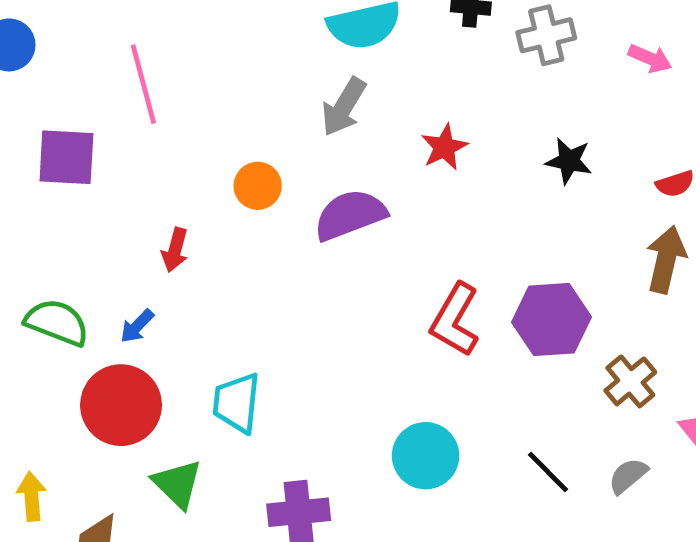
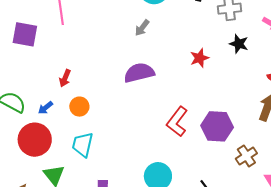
gray arrow: (344, 107) -> (142, 28), size x0.7
red star: (444, 147) -> (199, 58), moved
black star: (569, 161) -> (239, 44), moved
orange circle: (258, 186) -> (79, 107), moved

